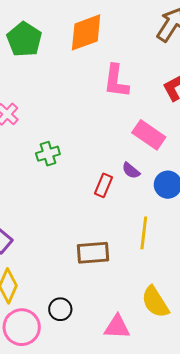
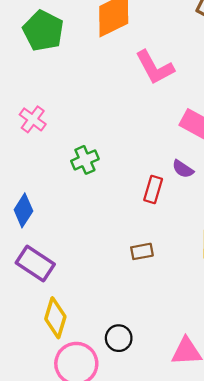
pink L-shape: (116, 81) -> (155, 67), turned -30
brown rectangle: (93, 253) -> (142, 251), moved, size x0.6

